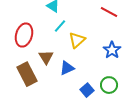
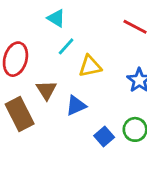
yellow triangle: (77, 40) -> (90, 66), turned 30

